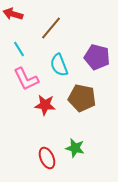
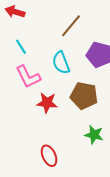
brown line: (51, 28) -> (71, 26), moved
green star: (75, 148) -> (94, 135), moved

